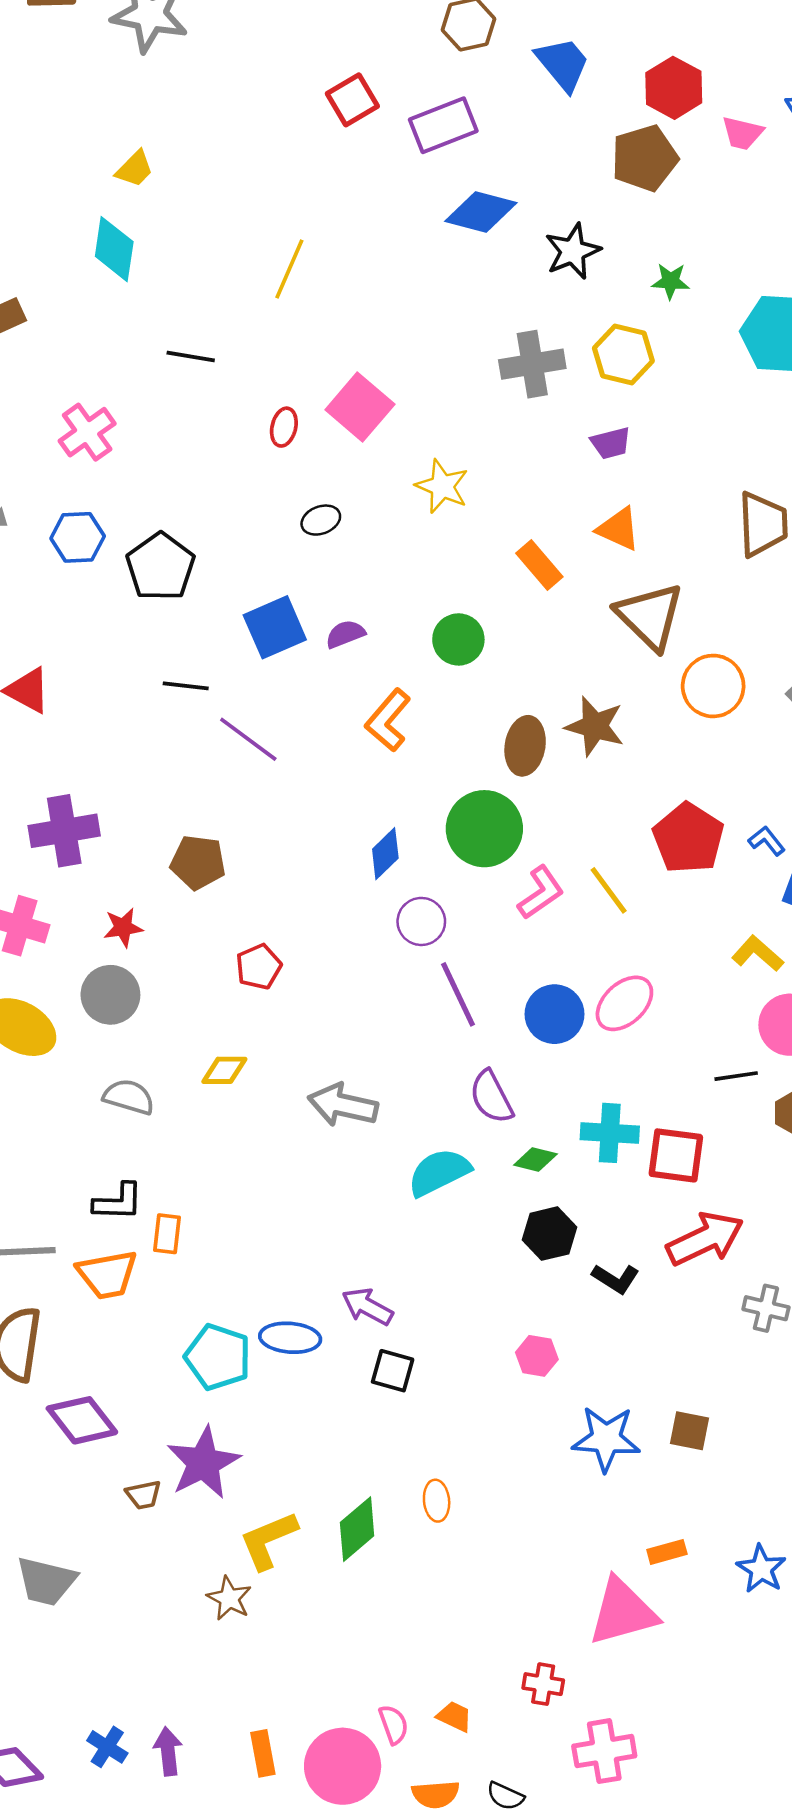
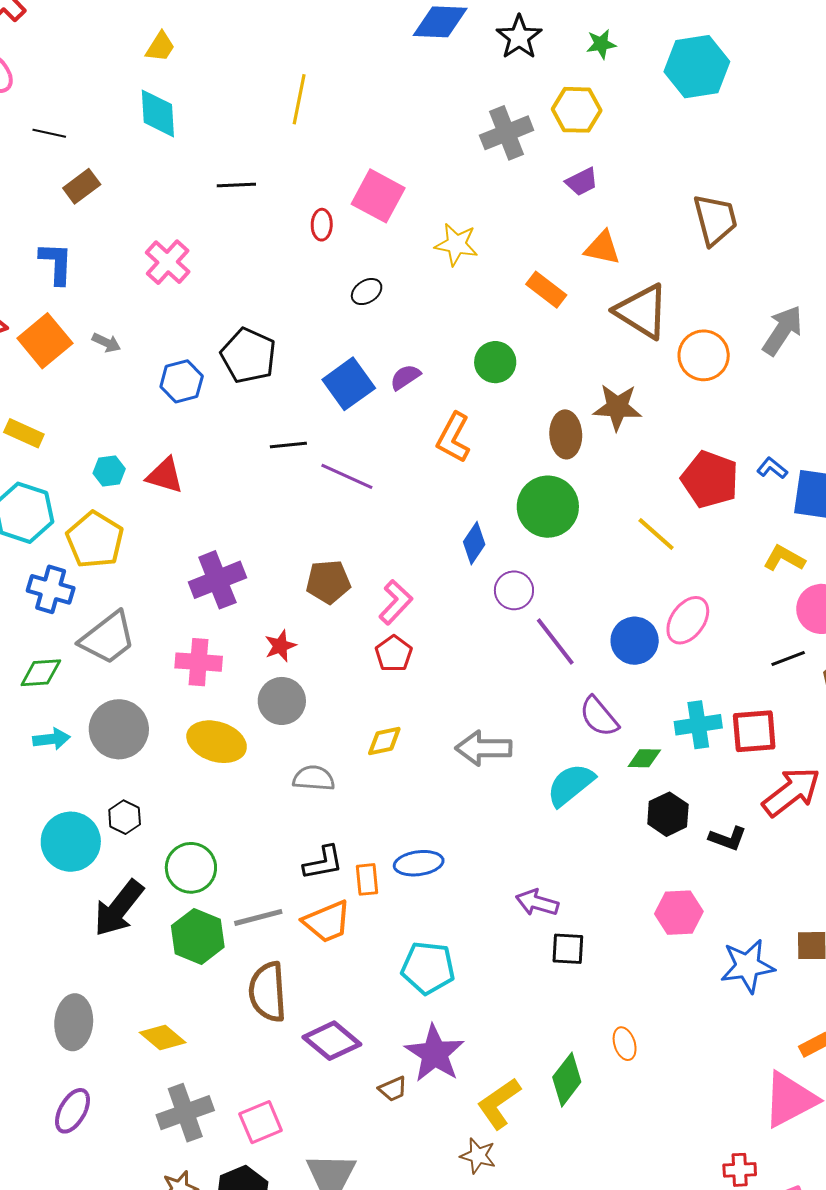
blue hexagon: (78, 537) -> (182, 381), moved
pink L-shape: (541, 893) -> (396, 602), moved
blue ellipse: (290, 1338) -> (419, 863), moved
pink hexagon: (537, 1356) -> (679, 913), size x1.4

